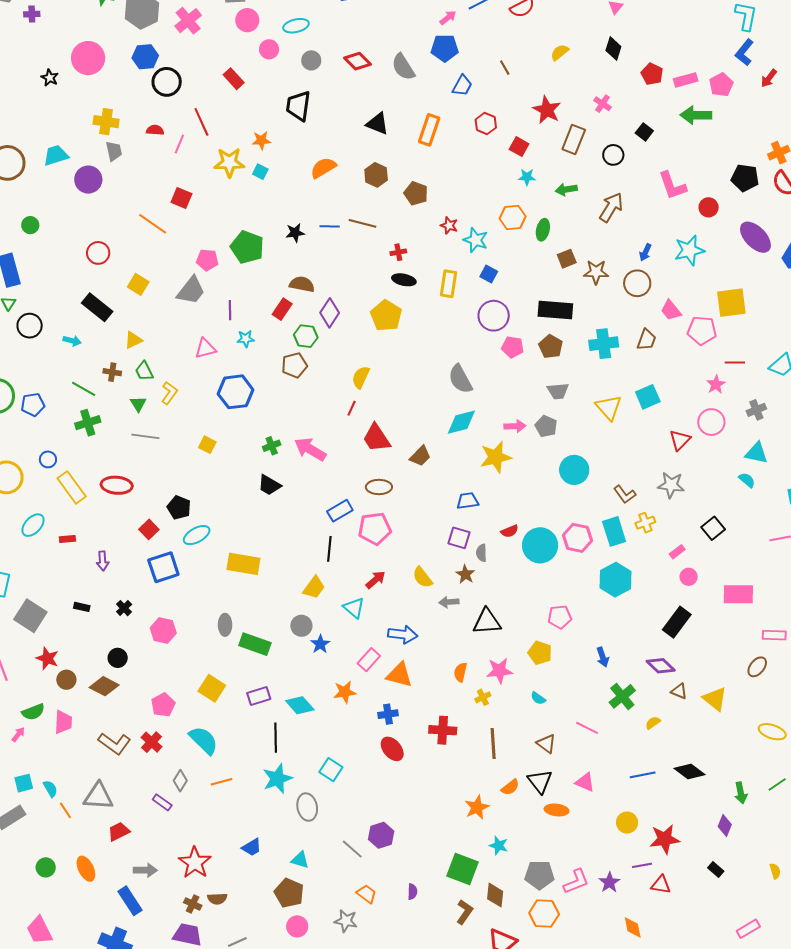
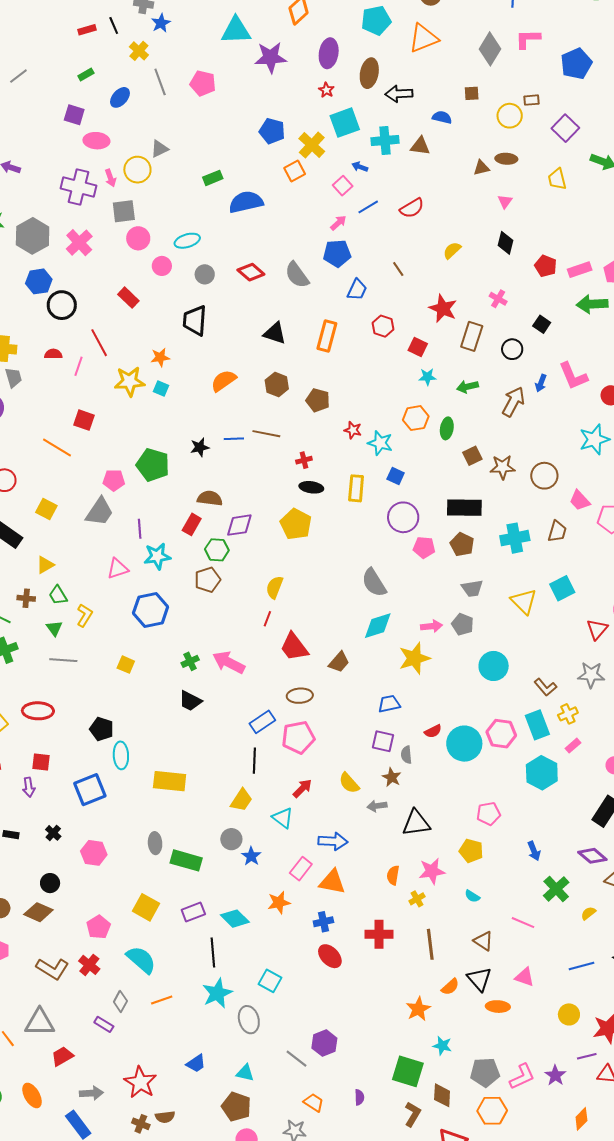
blue arrow: (645, 252) -> (541, 383), moved
purple diamond: (330, 313) -> (239, 525), turned 52
cyan star: (246, 339) -> (157, 556), size x1.5
red square: (149, 529) -> (41, 762), moved, turned -36
cyan ellipse: (197, 535) -> (121, 755), turned -60
pink rectangle: (677, 552) -> (573, 746), moved
orange diamond: (633, 927) -> (581, 1119), turned 60

